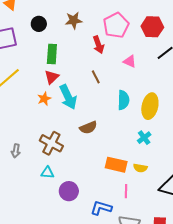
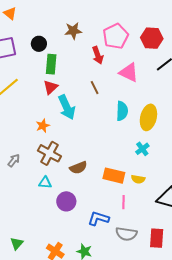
black circle: (39, 24) -> (39, 44), moved
pink triangle: (130, 61) -> (129, 72), size x1.5
orange star: (44, 99) -> (43, 126), moved
brown semicircle: (88, 128) -> (78, 168), moved
gray arrow: (16, 151) -> (14, 160), turned -152

